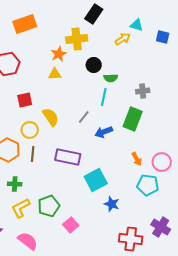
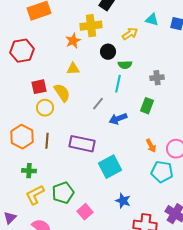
cyan triangle: (137, 25) -> (152, 20), moved
yellow arrow: (123, 39) -> (130, 34), moved
yellow triangle: (55, 74) -> (73, 69), moved
yellow semicircle: (51, 117) -> (62, 93), moved
green rectangle: (133, 119) -> (147, 106), size x0.7
yellow circle: (30, 130) -> (45, 108), moved
blue star: (112, 204) -> (123, 201), moved

